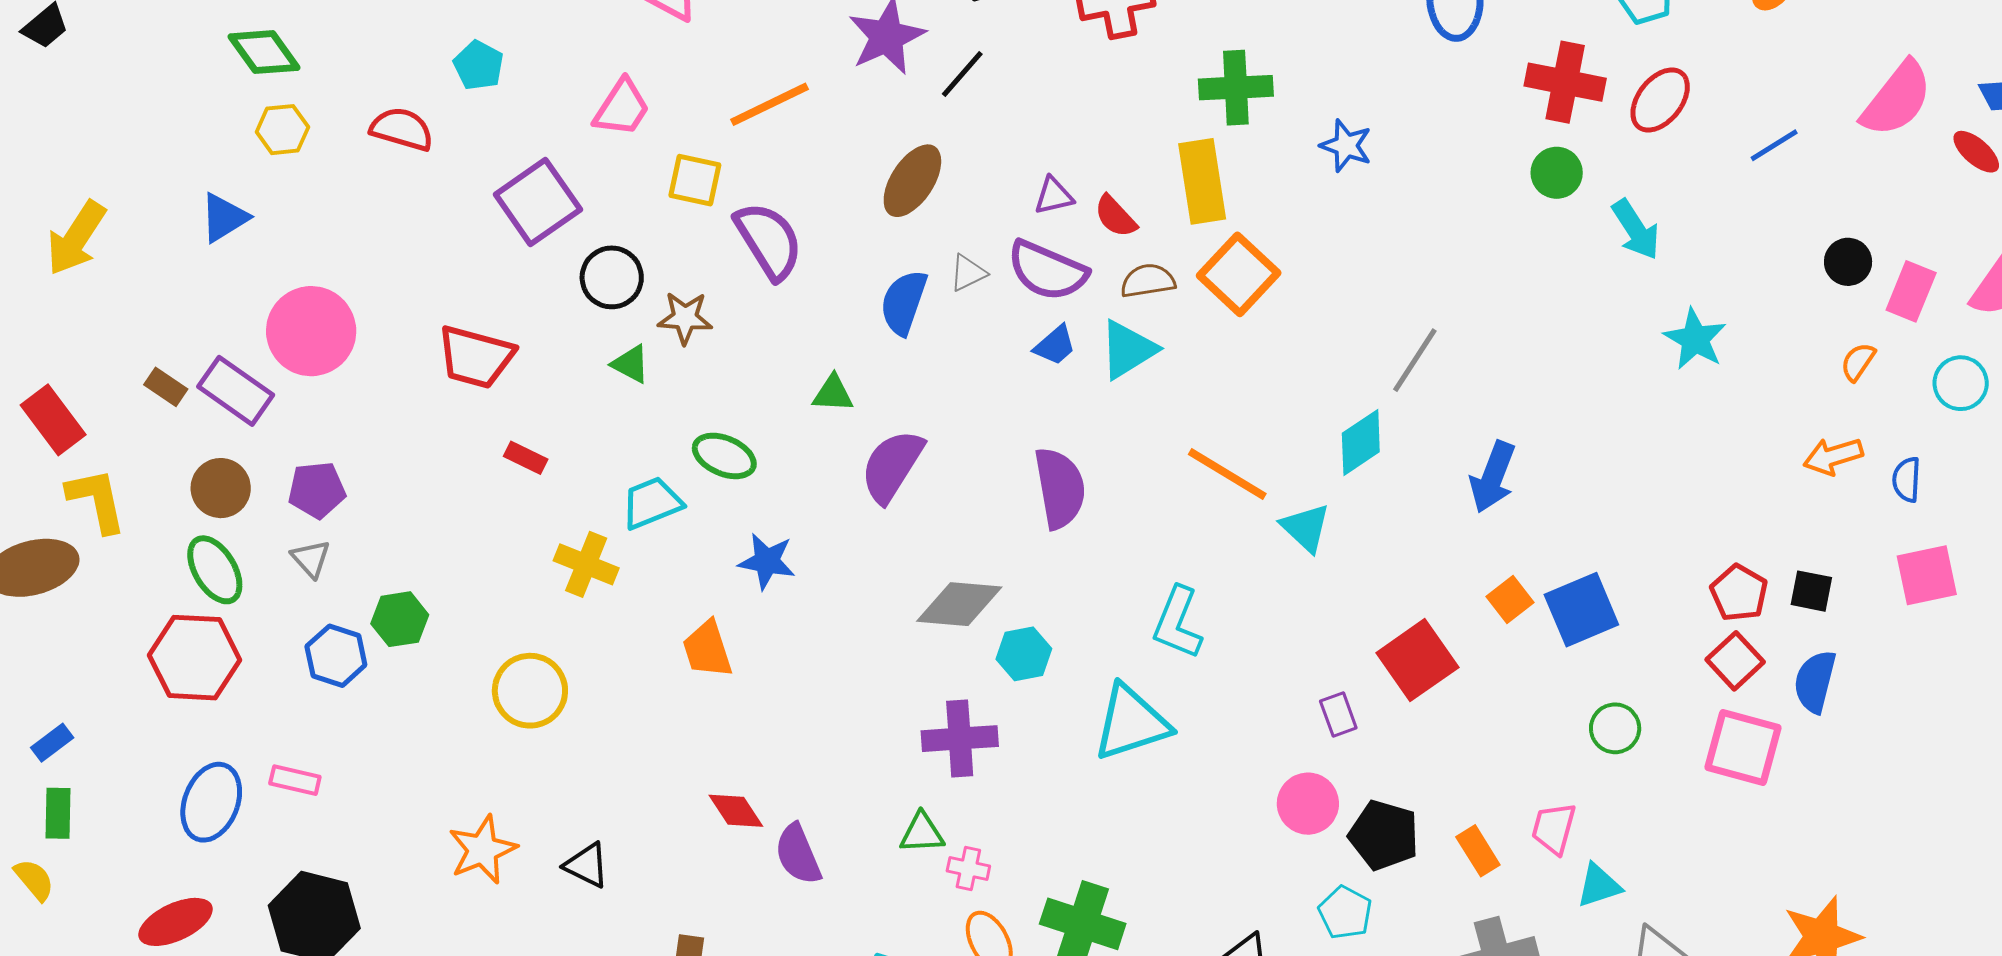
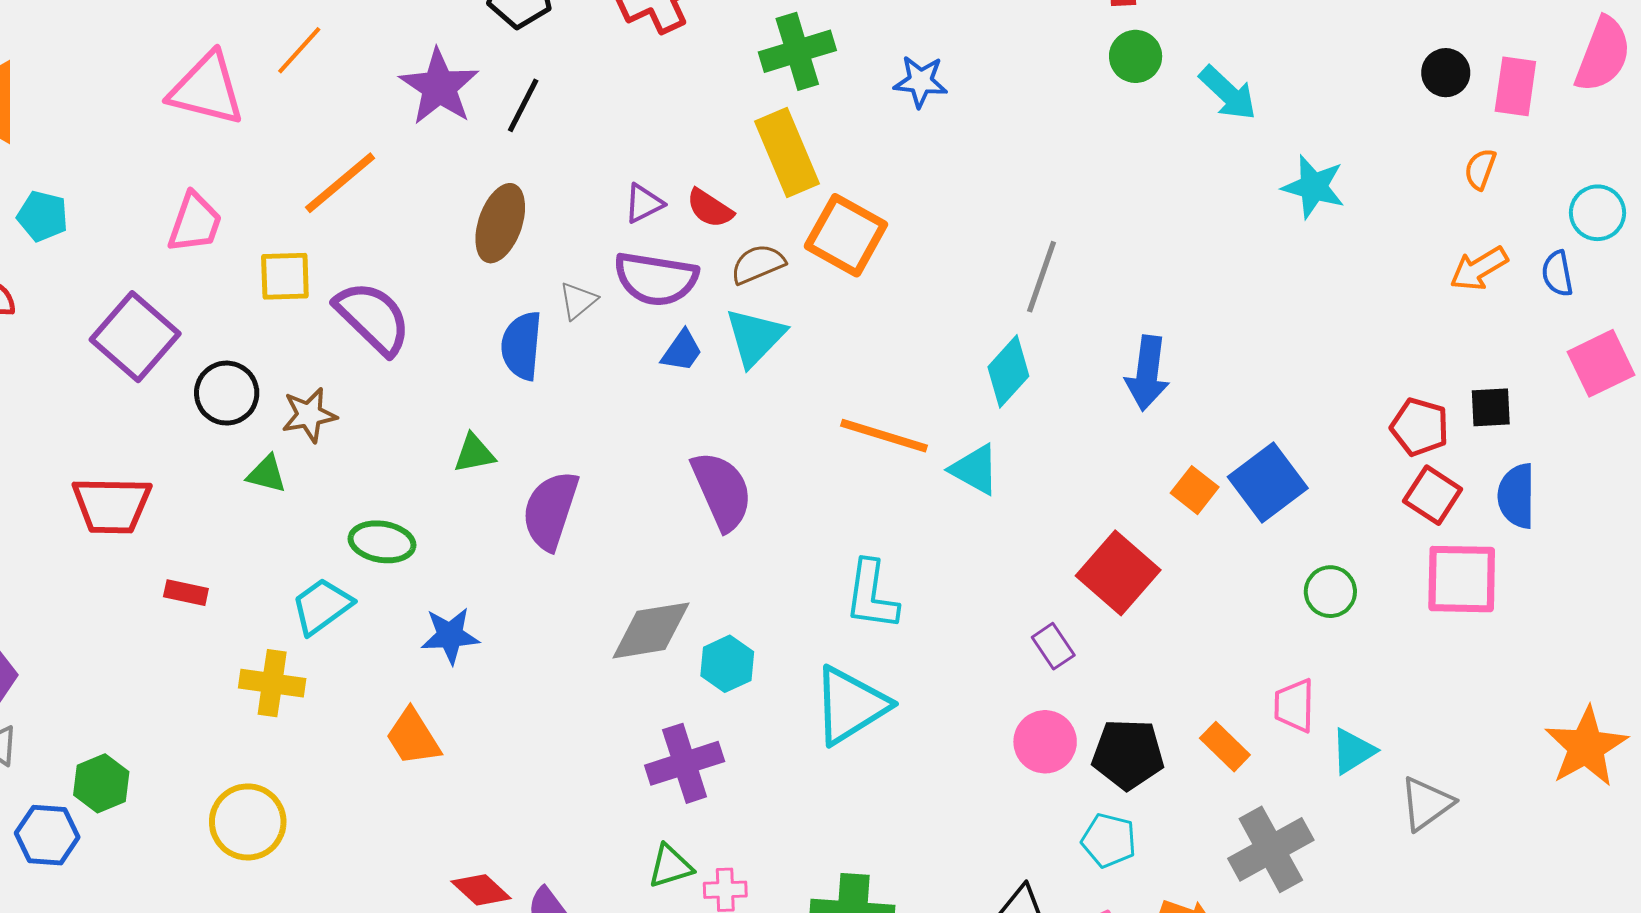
cyan circle: (1961, 383) -> (1597, 213), moved

